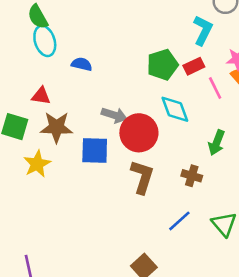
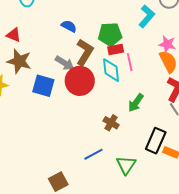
blue semicircle: (82, 64) -> (69, 26), moved
red rectangle: (194, 66) -> (116, 49), moved
pink line: (215, 88) -> (130, 62), moved
brown L-shape: (142, 177) -> (85, 52), moved

